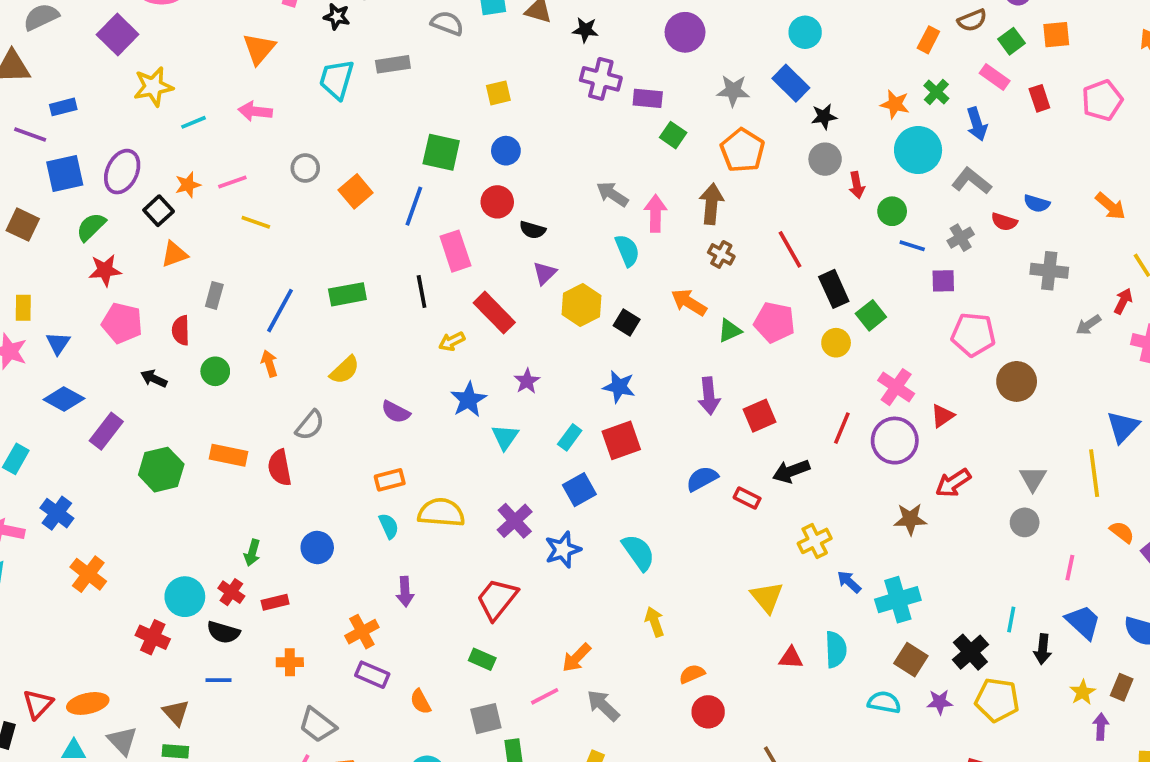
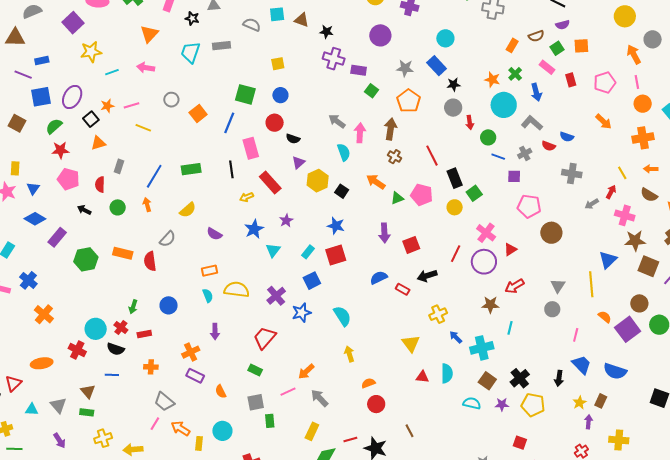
orange arrow: (1110, 206) -> (603, 122), moved
cyan line: (1011, 620) -> (510, 328), moved
orange ellipse: (88, 703) -> (42, 363), moved

